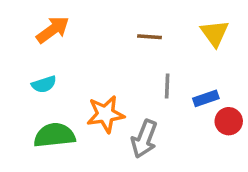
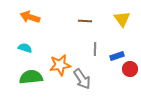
orange arrow: (53, 30) -> (30, 17), turned -126
cyan semicircle: (44, 84) -> (25, 48), turned -144
gray arrow: (144, 139) -> (82, 79), turned -55

